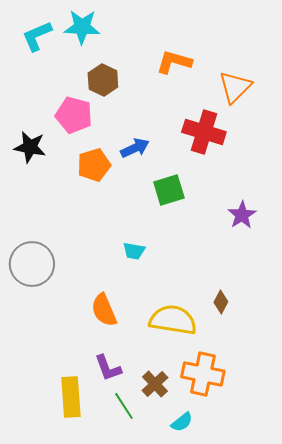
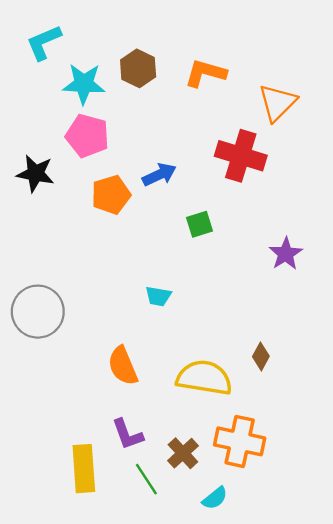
cyan star: (82, 27) -> (84, 84), moved
brown hexagon: (103, 80) -> (138, 68), moved
green square: (169, 190) -> (199, 224), size x0.7

